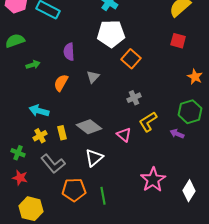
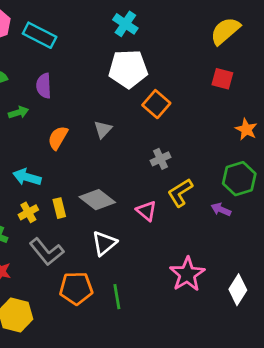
purple semicircle: (69, 52) -> (44, 86), moved

